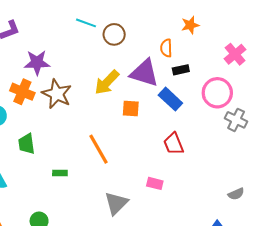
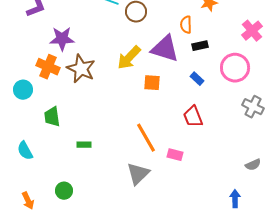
blue rectangle: (170, 99) -> (197, 79), moved, size x0.6
gray cross: (236, 120) -> (253, 107), moved
orange line: (98, 149) -> (146, 138), moved

